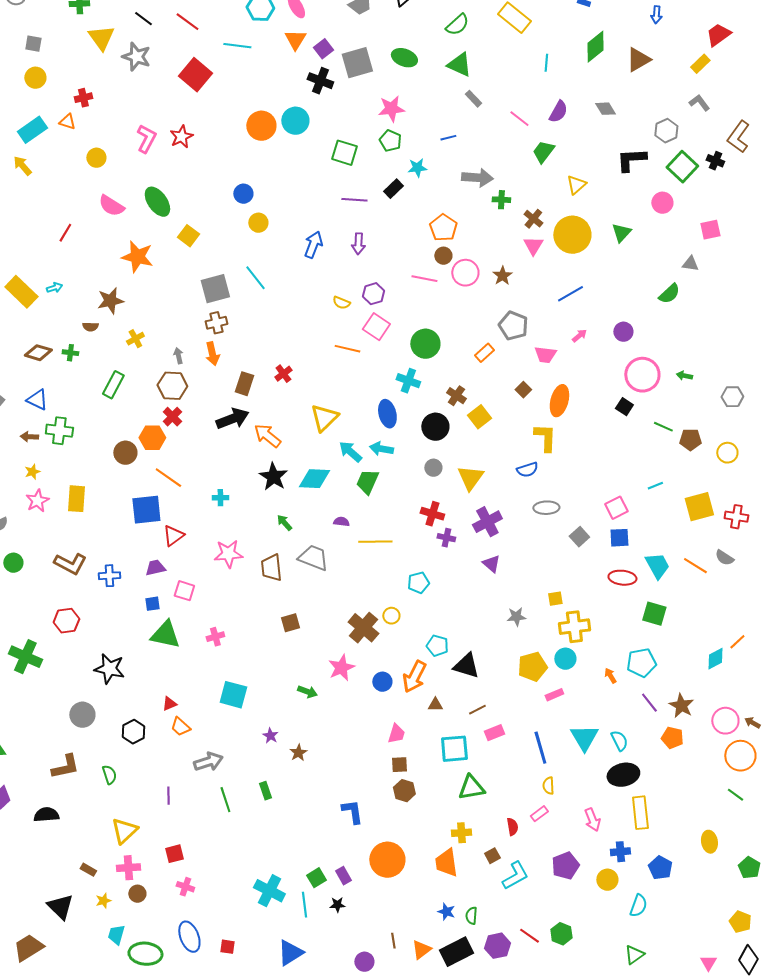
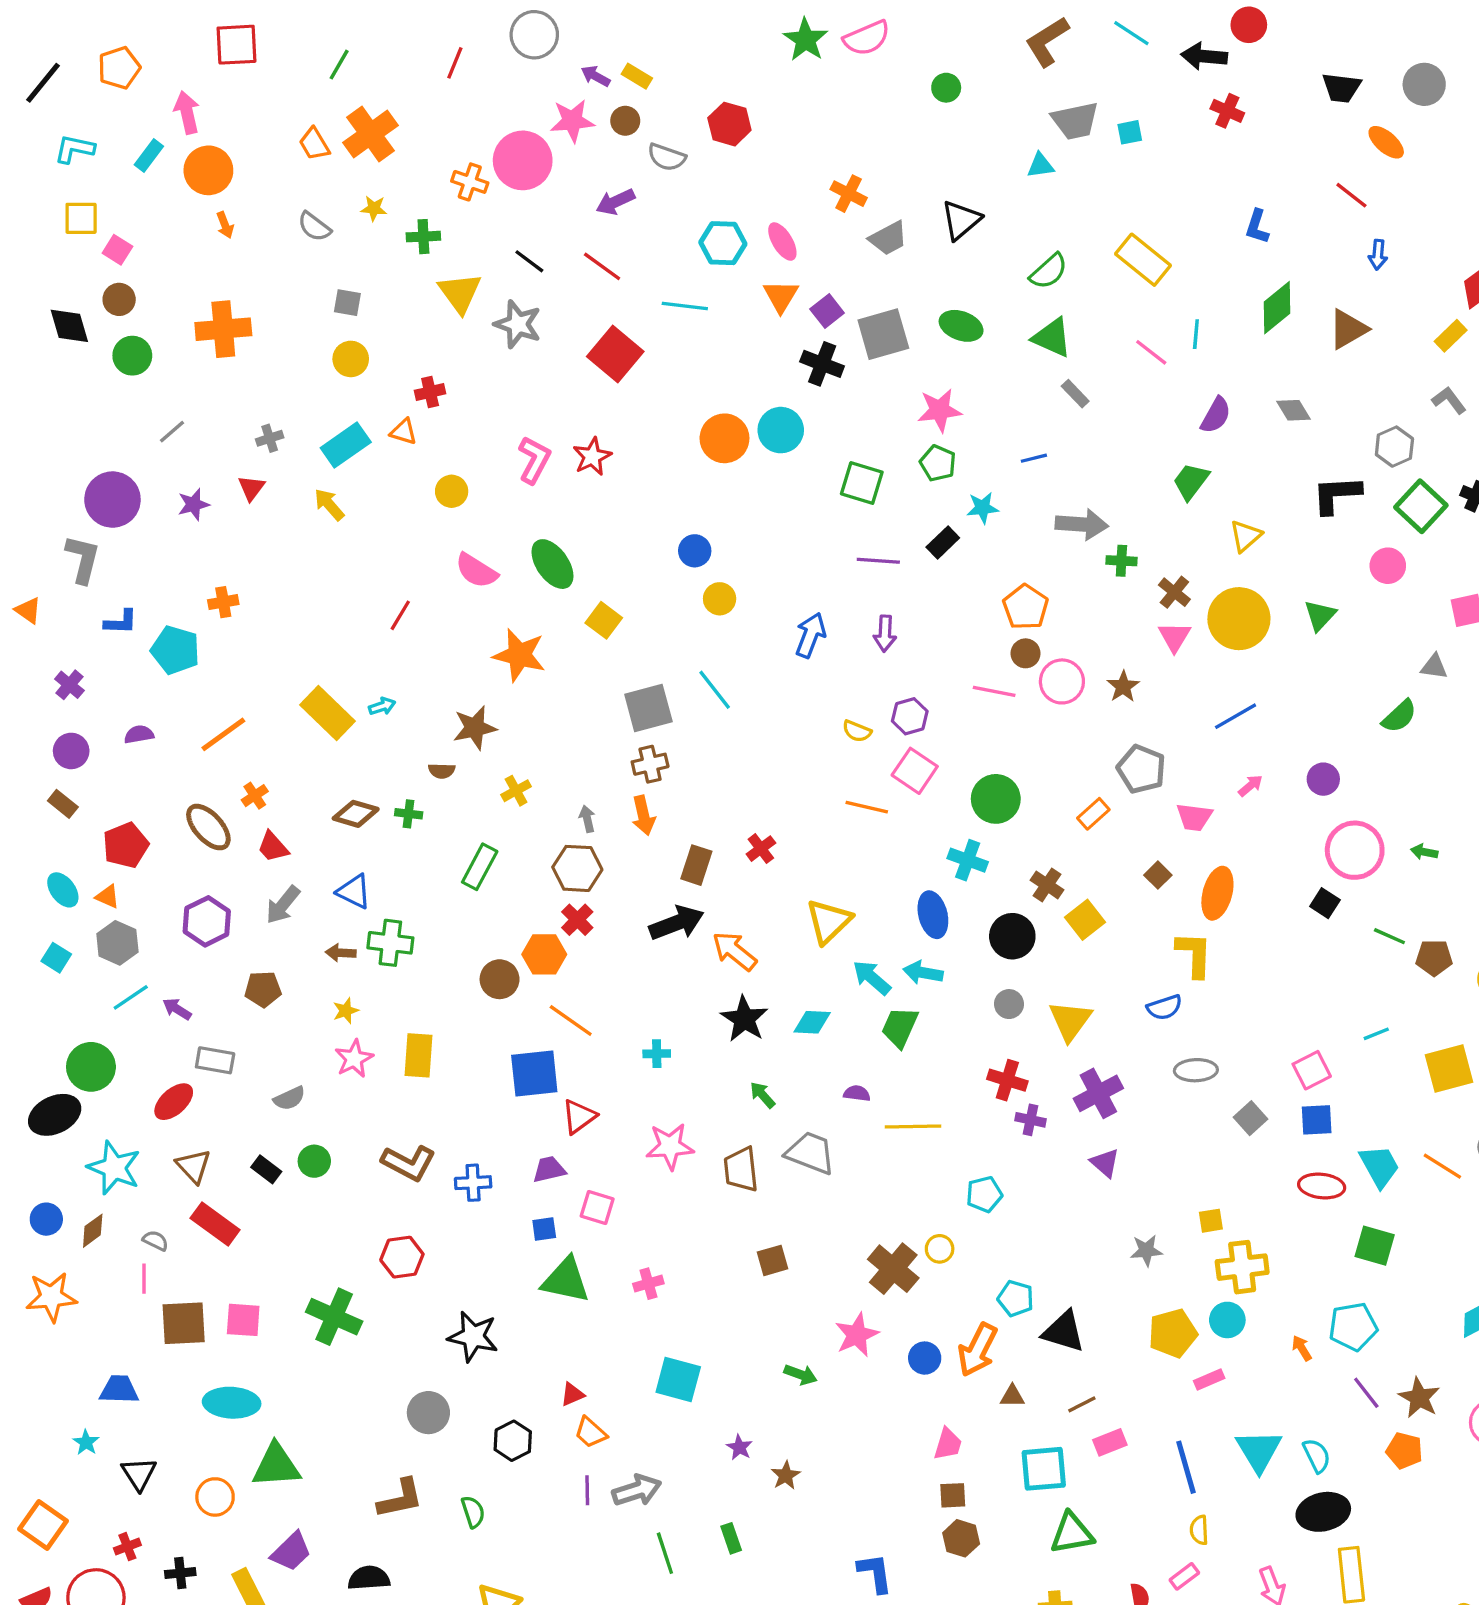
pink line: (519, 119) -> (1151, 352), moved
cyan diamond: (314, 479) -> (812, 1022), size x0.7
purple line: (168, 796) -> (587, 1490), moved

